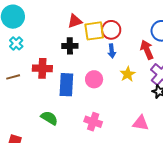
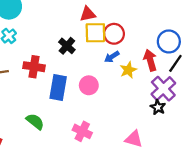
red triangle: (75, 21) -> (88, 14), moved
black cross: (70, 46) -> (67, 46), turned 35
blue arrow: (112, 51) -> (112, 57), turned 56
yellow star: (128, 74) -> (128, 70), moved

